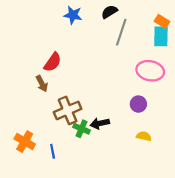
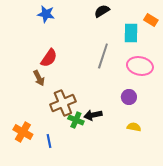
blue star: (73, 15) -> (46, 14), moved
gray line: (121, 32) -> (103, 56), moved
cyan rectangle: (161, 36) -> (131, 33), moved

